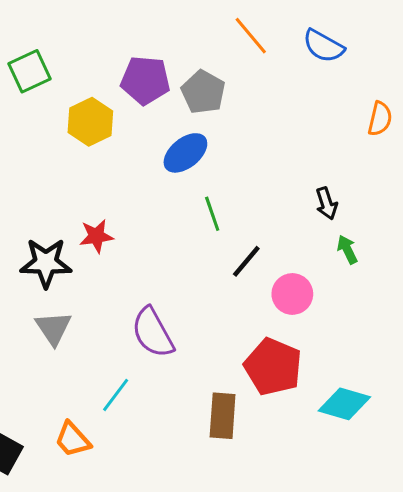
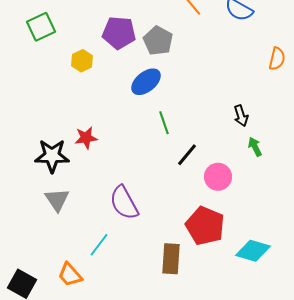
yellow hexagon: (90, 122) -> (82, 61), size x0.7

